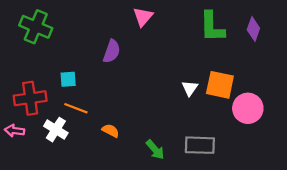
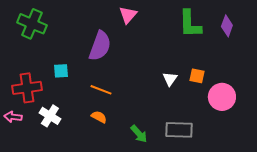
purple semicircle: (112, 51) -> (100, 46), size x1.4
orange square: (220, 85) -> (197, 76), size x0.6
orange line: (76, 108) -> (101, 90), moved

